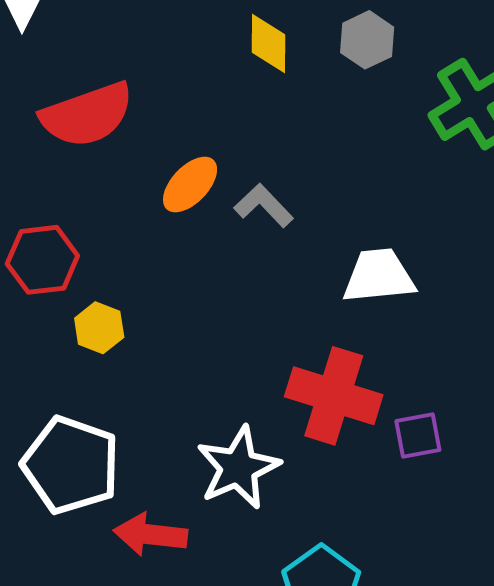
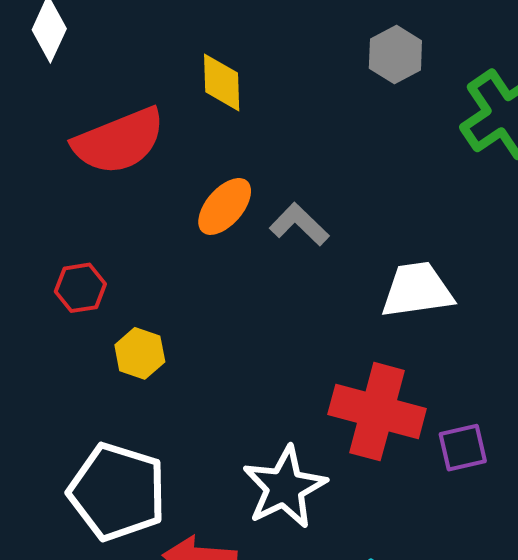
yellow diamond: (268, 43) -> (222, 82), moved
red hexagon: (42, 260) -> (80, 288), size x0.7

